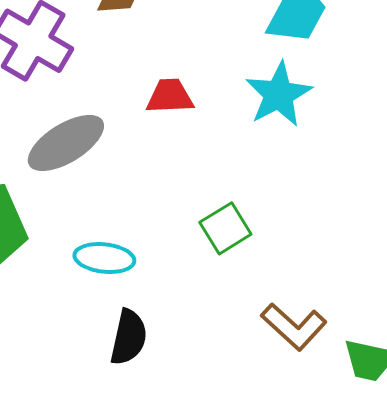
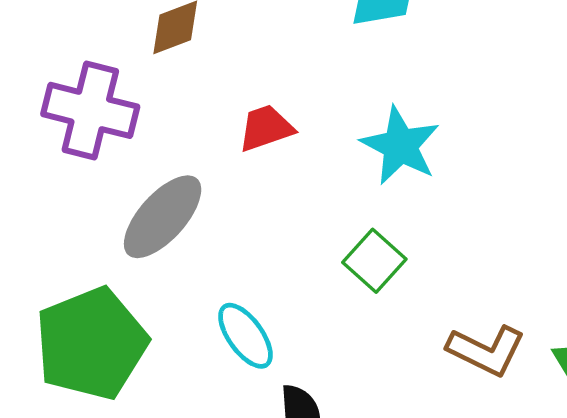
cyan star: (279, 94) -> (400, 146), moved
cyan ellipse: (104, 258) -> (245, 336), turned 64

